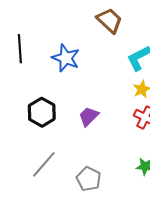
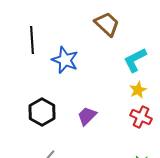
black line: (20, 49) -> (32, 40), moved

